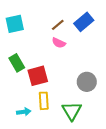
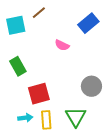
brown line: (58, 25) -> (39, 13), moved
red square: (38, 76) -> (39, 94), moved
yellow rectangle: (44, 101) -> (46, 120), moved

